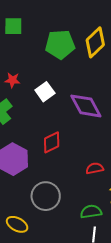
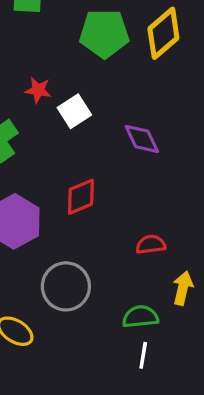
red star: (12, 80) -> (38, 90), moved
purple diamond: (86, 106) -> (142, 139), size x0.7

